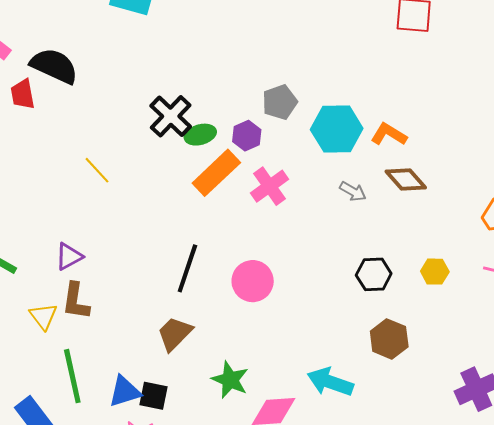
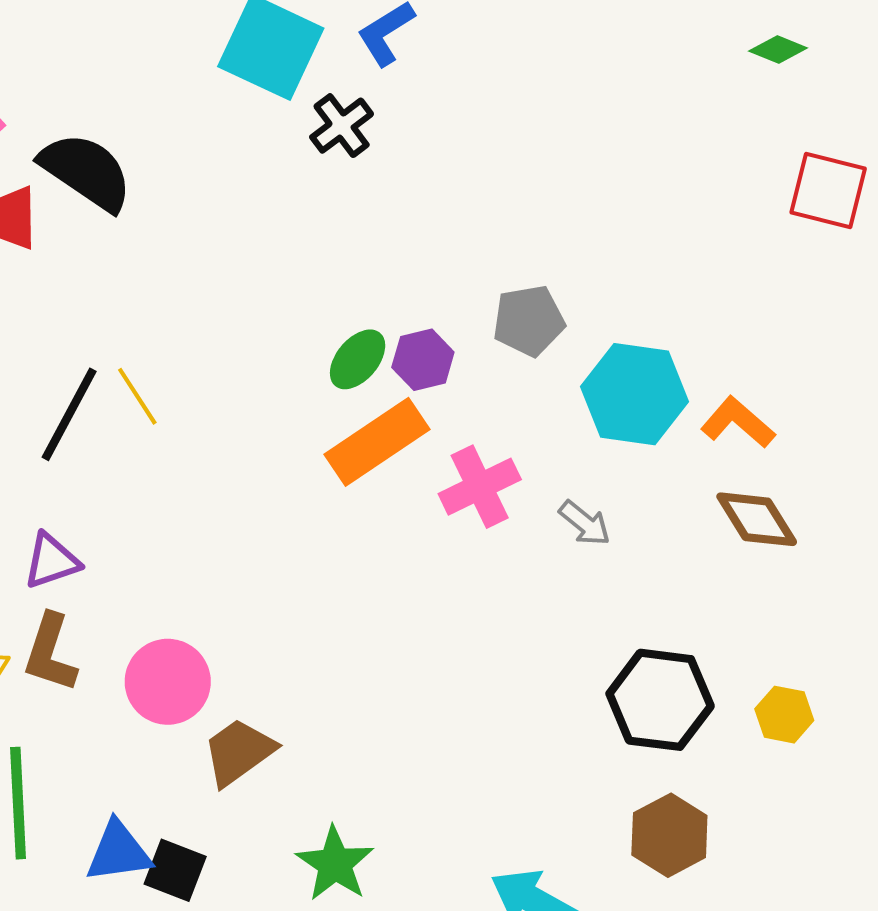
black cross: (171, 116) -> (342, 126), moved, size x0.7
green ellipse: (200, 135) -> (358, 359), turned -44
purple hexagon: (247, 136) -> (423, 360), moved
gray arrow: (353, 191) -> (585, 523), moved
black line: (187, 268) -> (69, 414), moved
black hexagon: (374, 274) -> (660, 700), size x1.4
pink circle: (253, 281) -> (168, 682), moved

